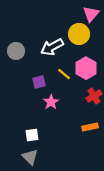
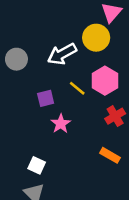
orange rectangle: (90, 127) -> (110, 155), turned 42
white square: (32, 135) -> (37, 165), turned 32

